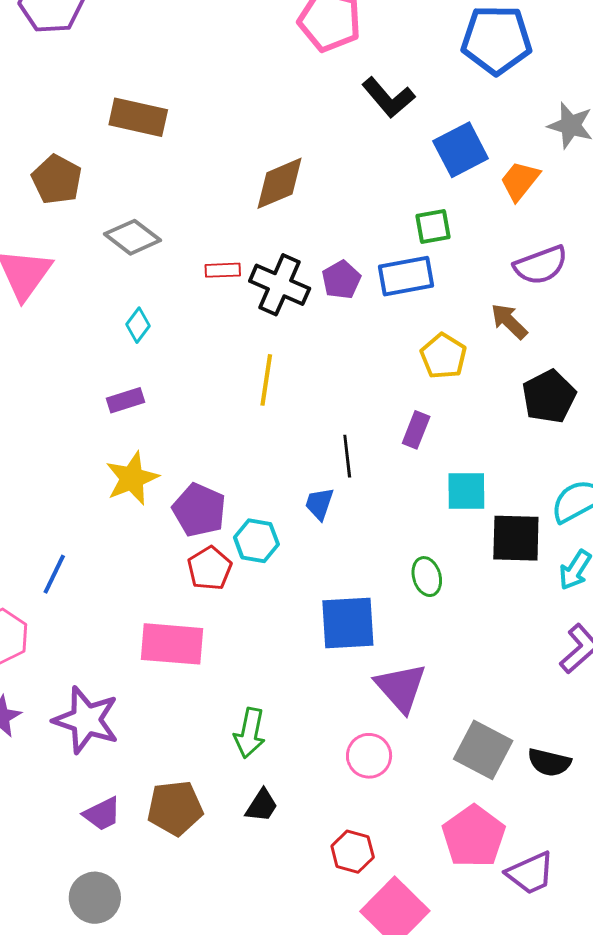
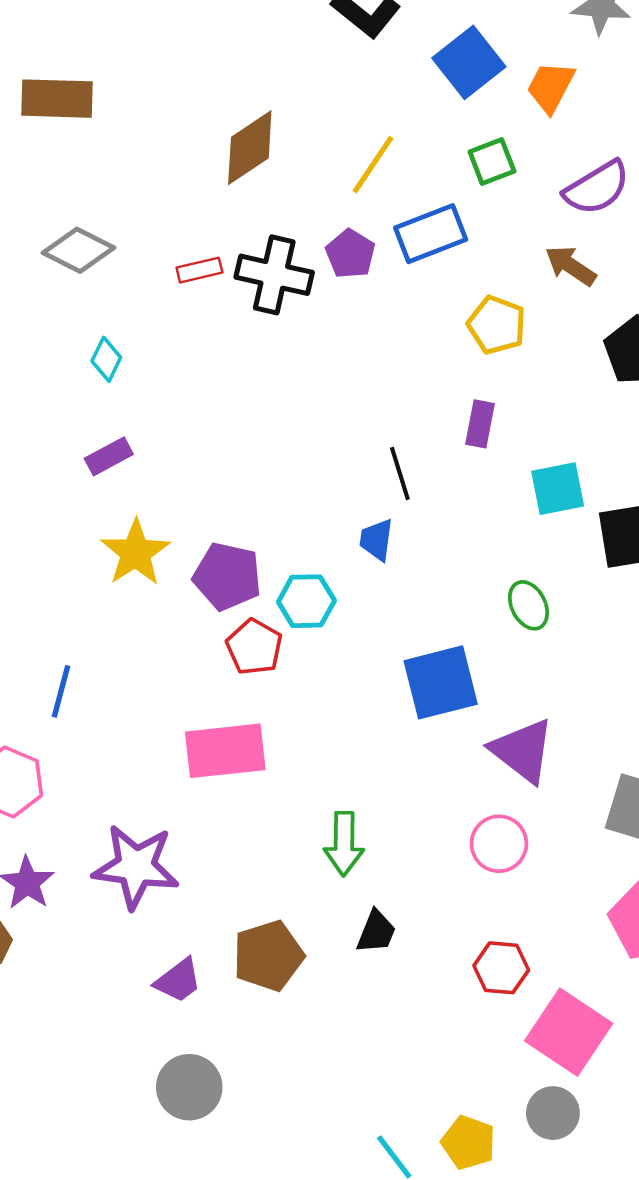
green square: (433, 226) -> (492, 161), moved
yellow line: (266, 380) -> (373, 165), moved, turned 36

